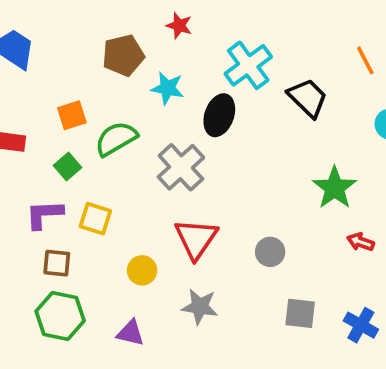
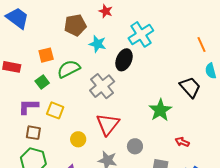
orange line: (365, 60) -> (202, 45), moved
black trapezoid: (308, 98) -> (190, 87), moved
green star: (335, 188) -> (160, 110), moved
red arrow: (361, 242) -> (182, 142), moved
gray circle: (270, 252) -> (135, 146), moved

